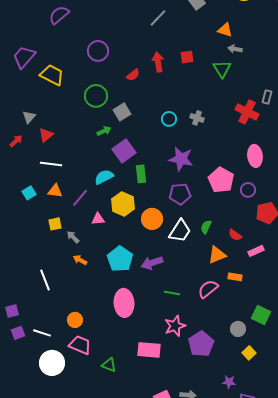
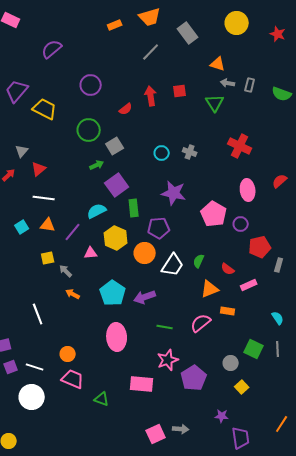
gray rectangle: (267, 97) -> (250, 85), moved
purple pentagon: (180, 194) -> (159, 228), moved
white circle: (52, 363) -> (32, 397), moved

